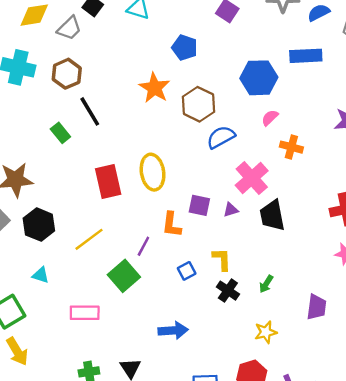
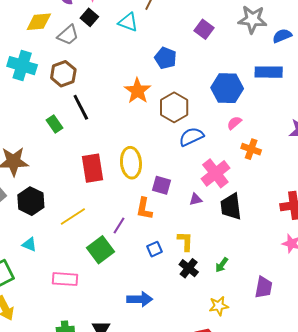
purple square: (199, 205) -> (162, 185), moved

